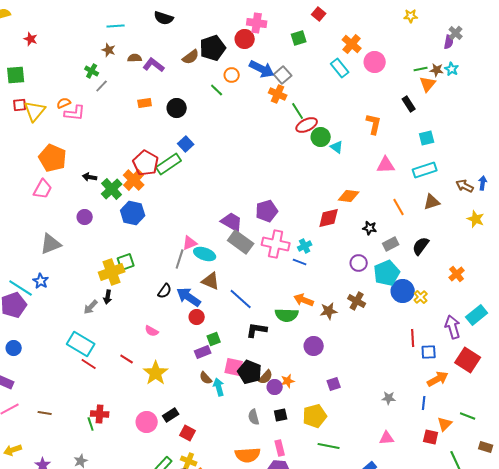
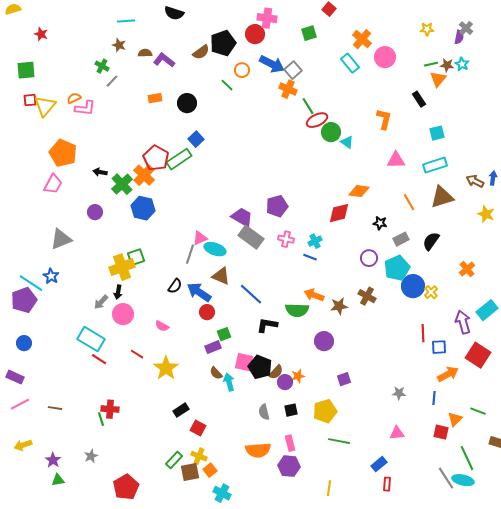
yellow star: (411, 16) -> (427, 29), moved
brown triangle: (432, 202) -> (442, 197), size x1.4
pink cross: (276, 244) -> (286, 239), size x0.6
pink circle: (147, 422) -> (123, 314), moved

